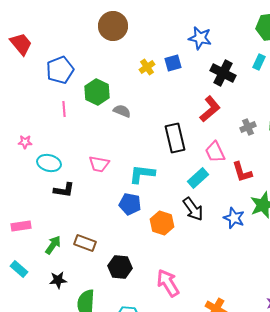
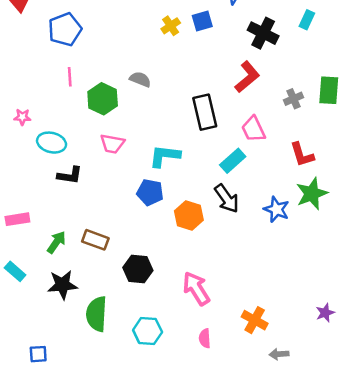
green hexagon: (97, 92) -> (103, 99), moved
red L-shape: (242, 172) -> (302, 155), moved
black star: (58, 280) -> (62, 285), size x1.4

